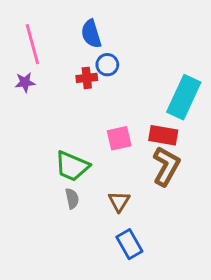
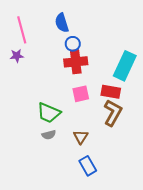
red cross: (87, 78) -> (76, 62), moved, size x1.6
gray semicircle: (72, 199) -> (49, 135), turned 88

